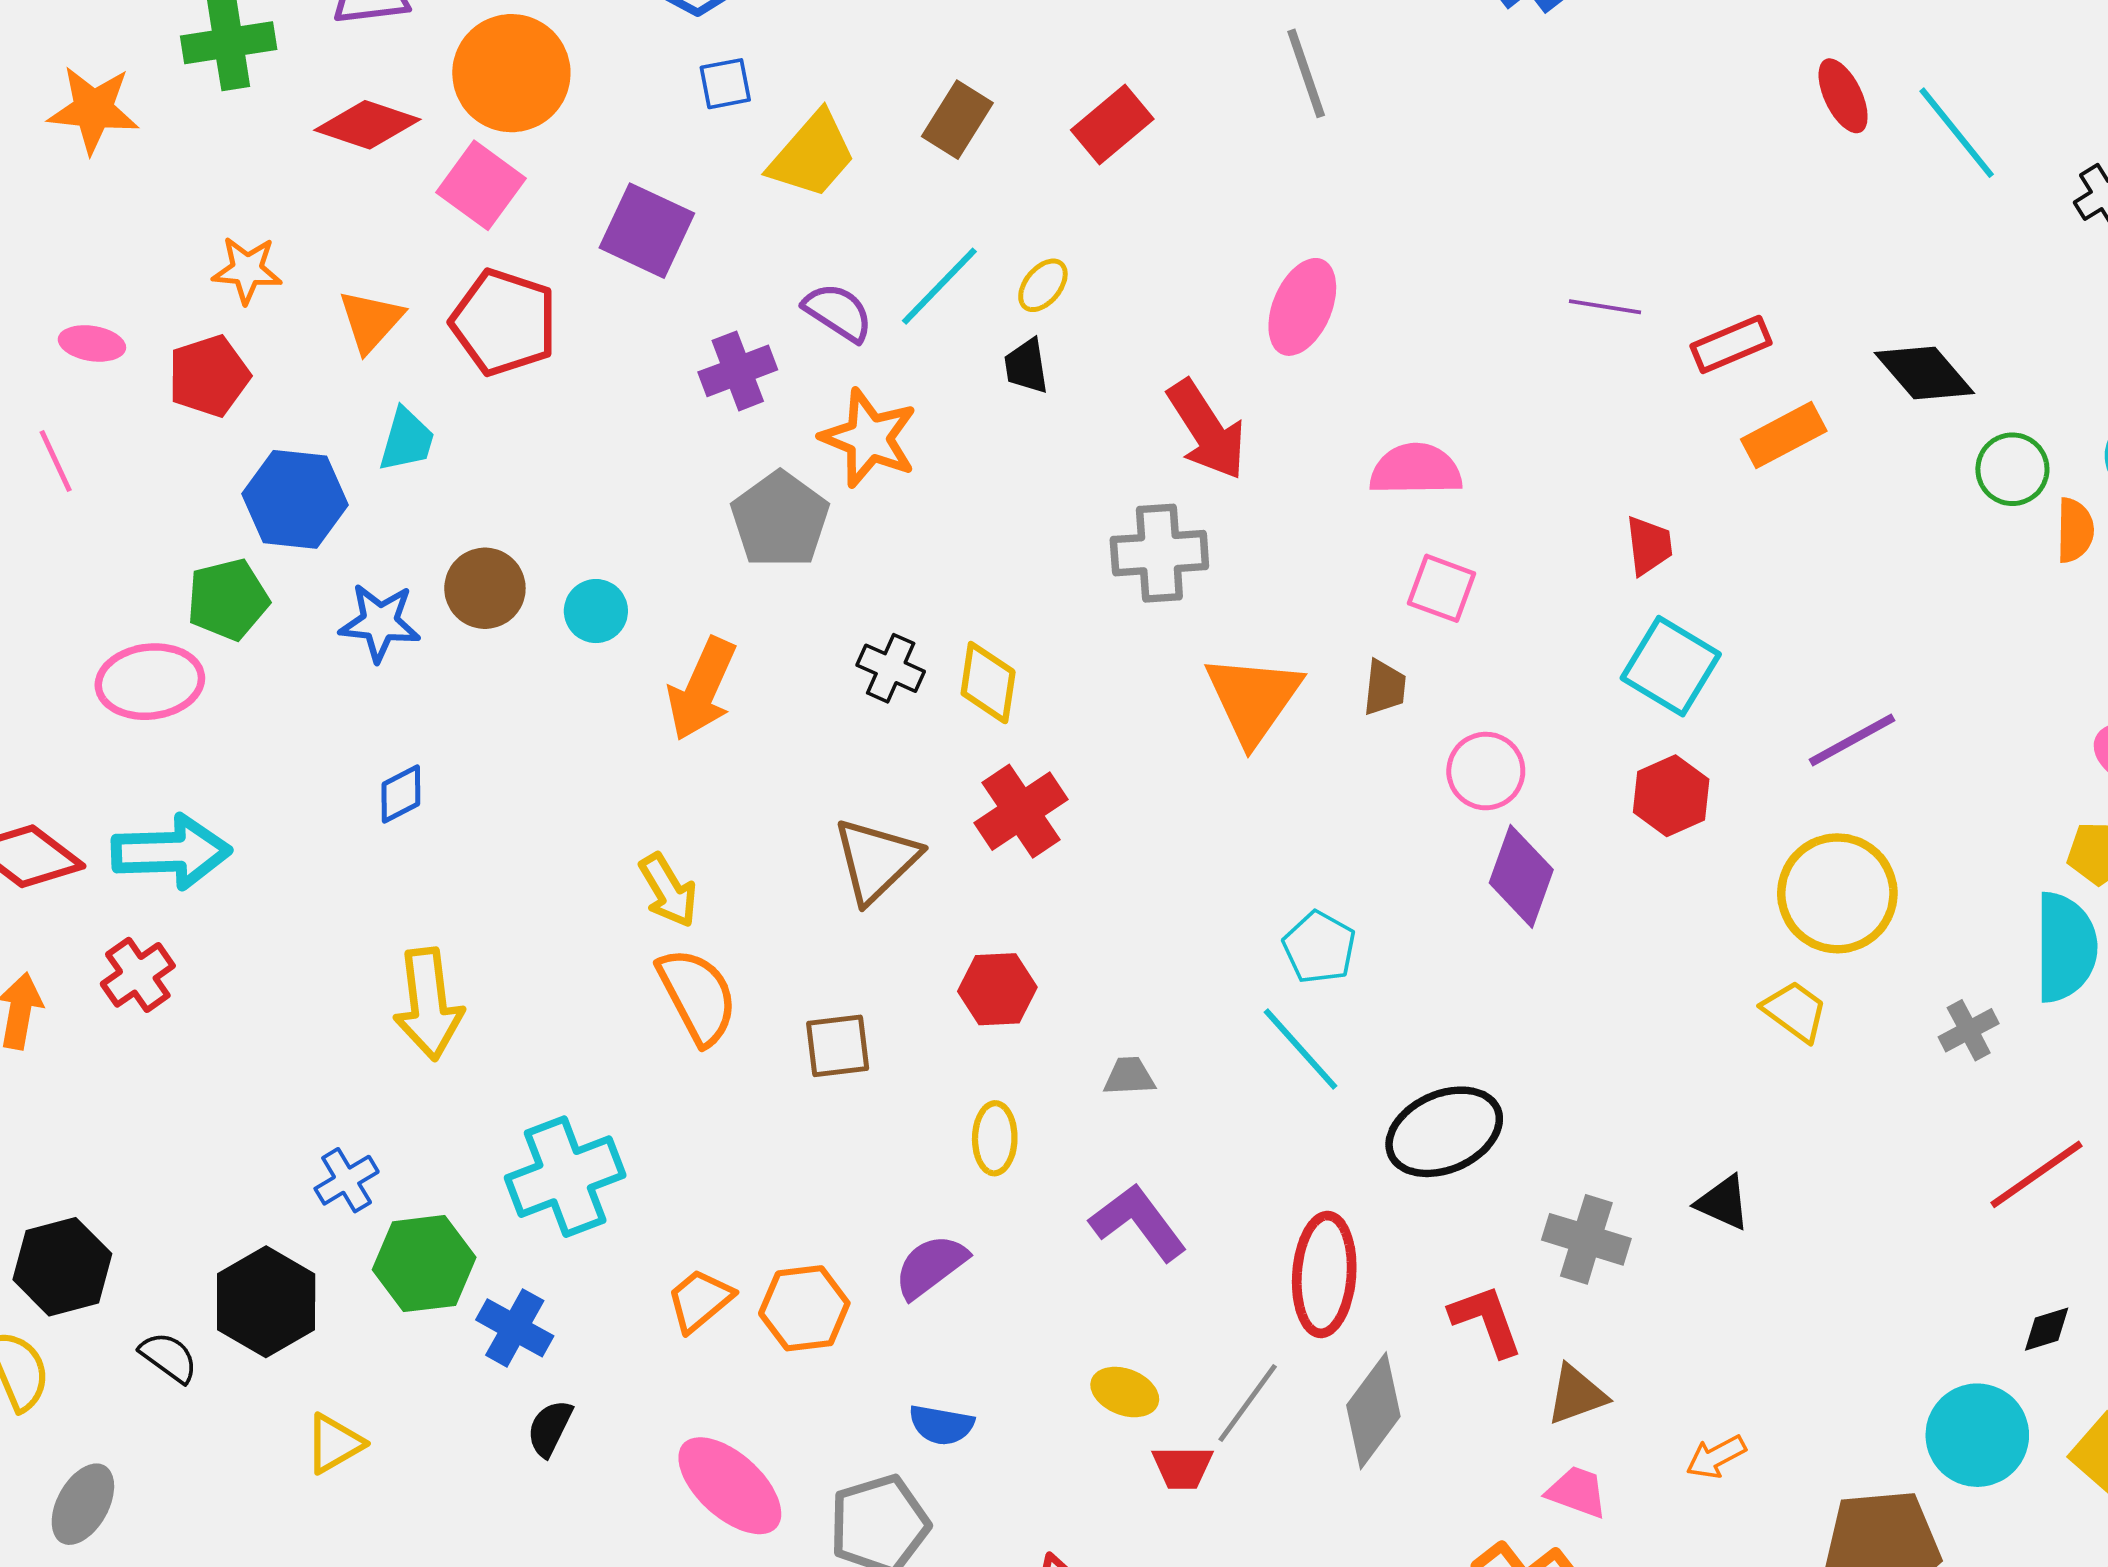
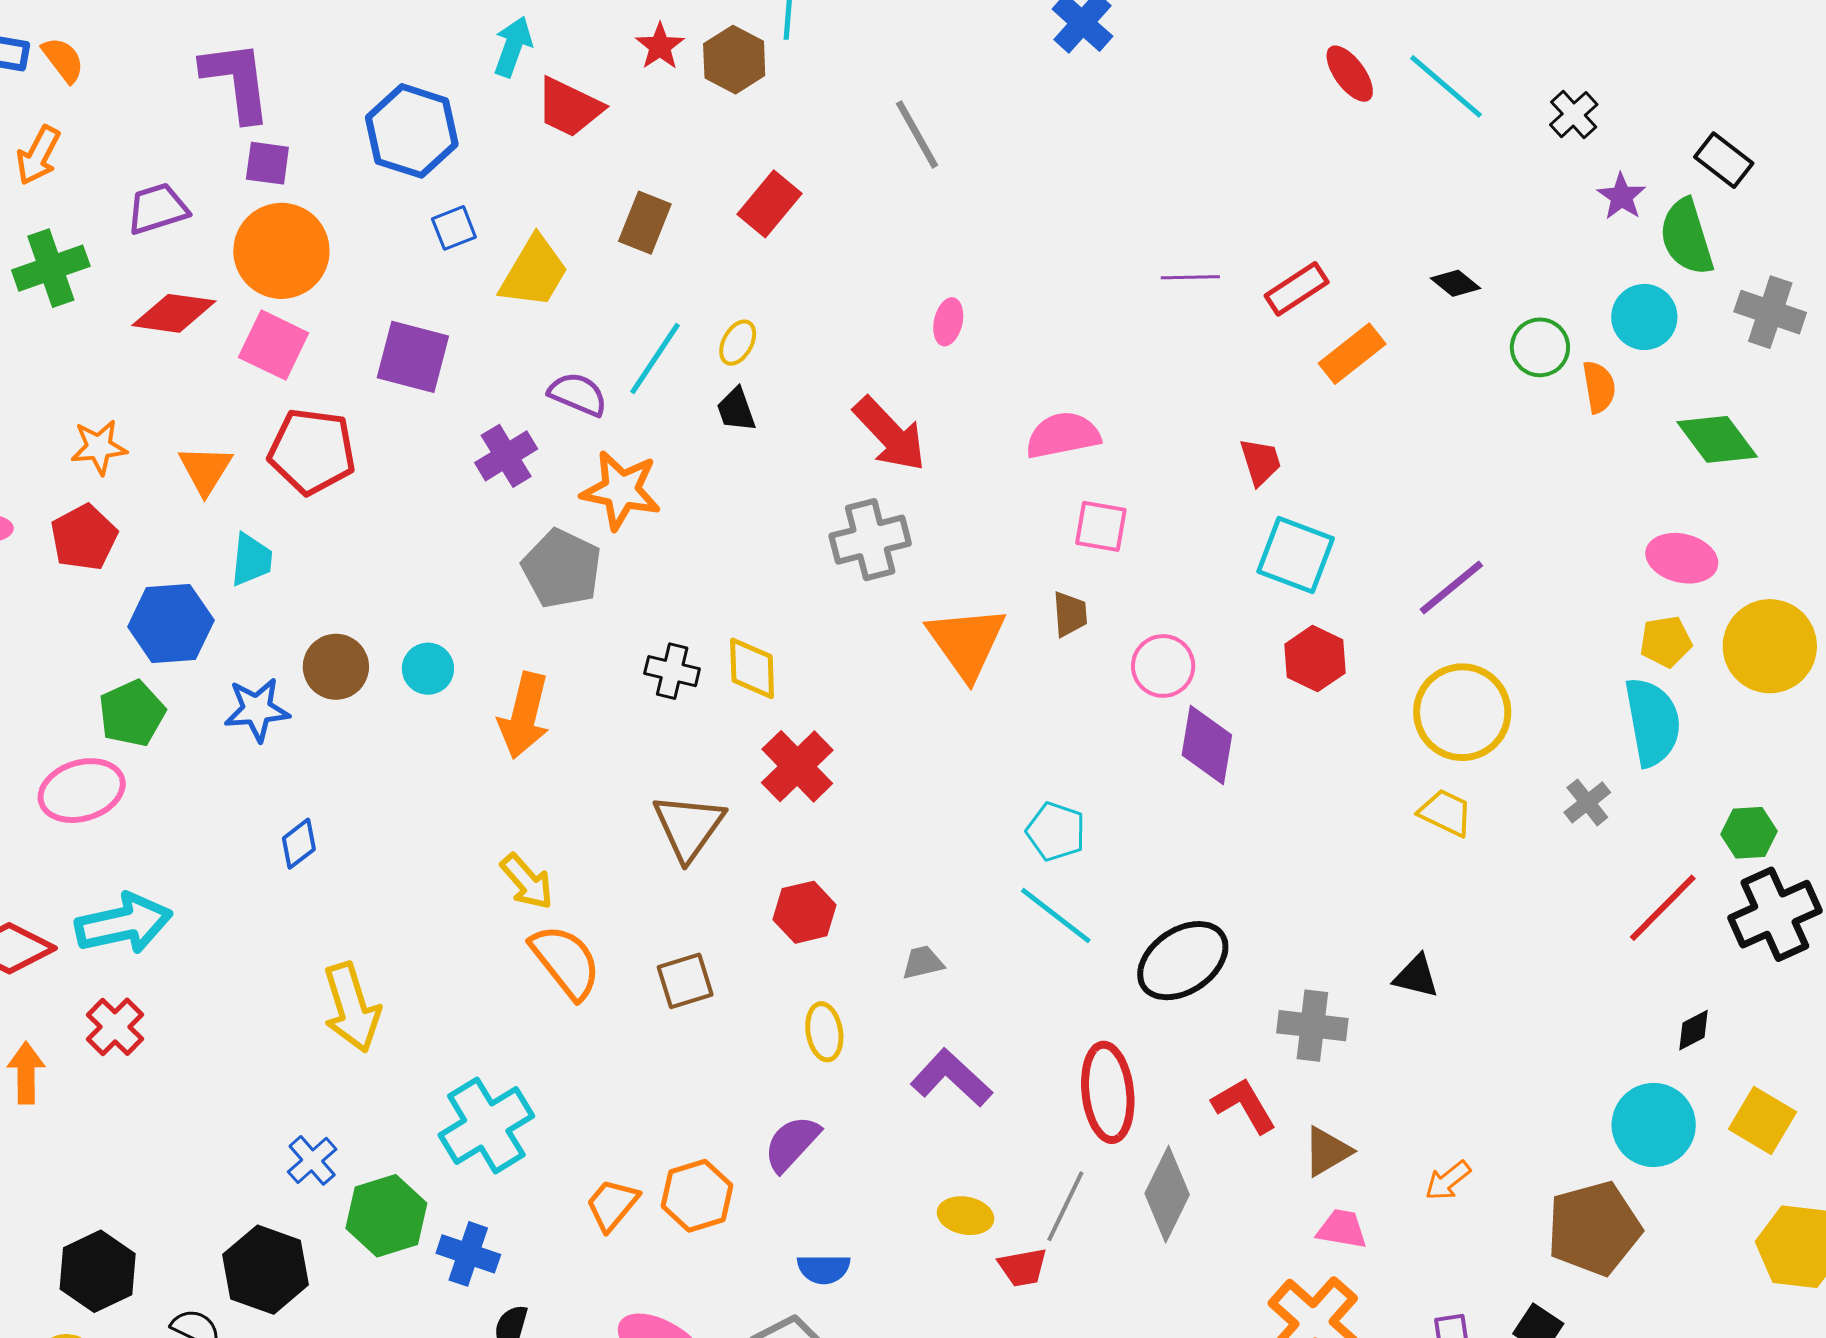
pink ellipse: (1302, 307) -> (948, 322), size x0.6
black diamond: (1924, 373) -> (1455, 283), size x0.6

